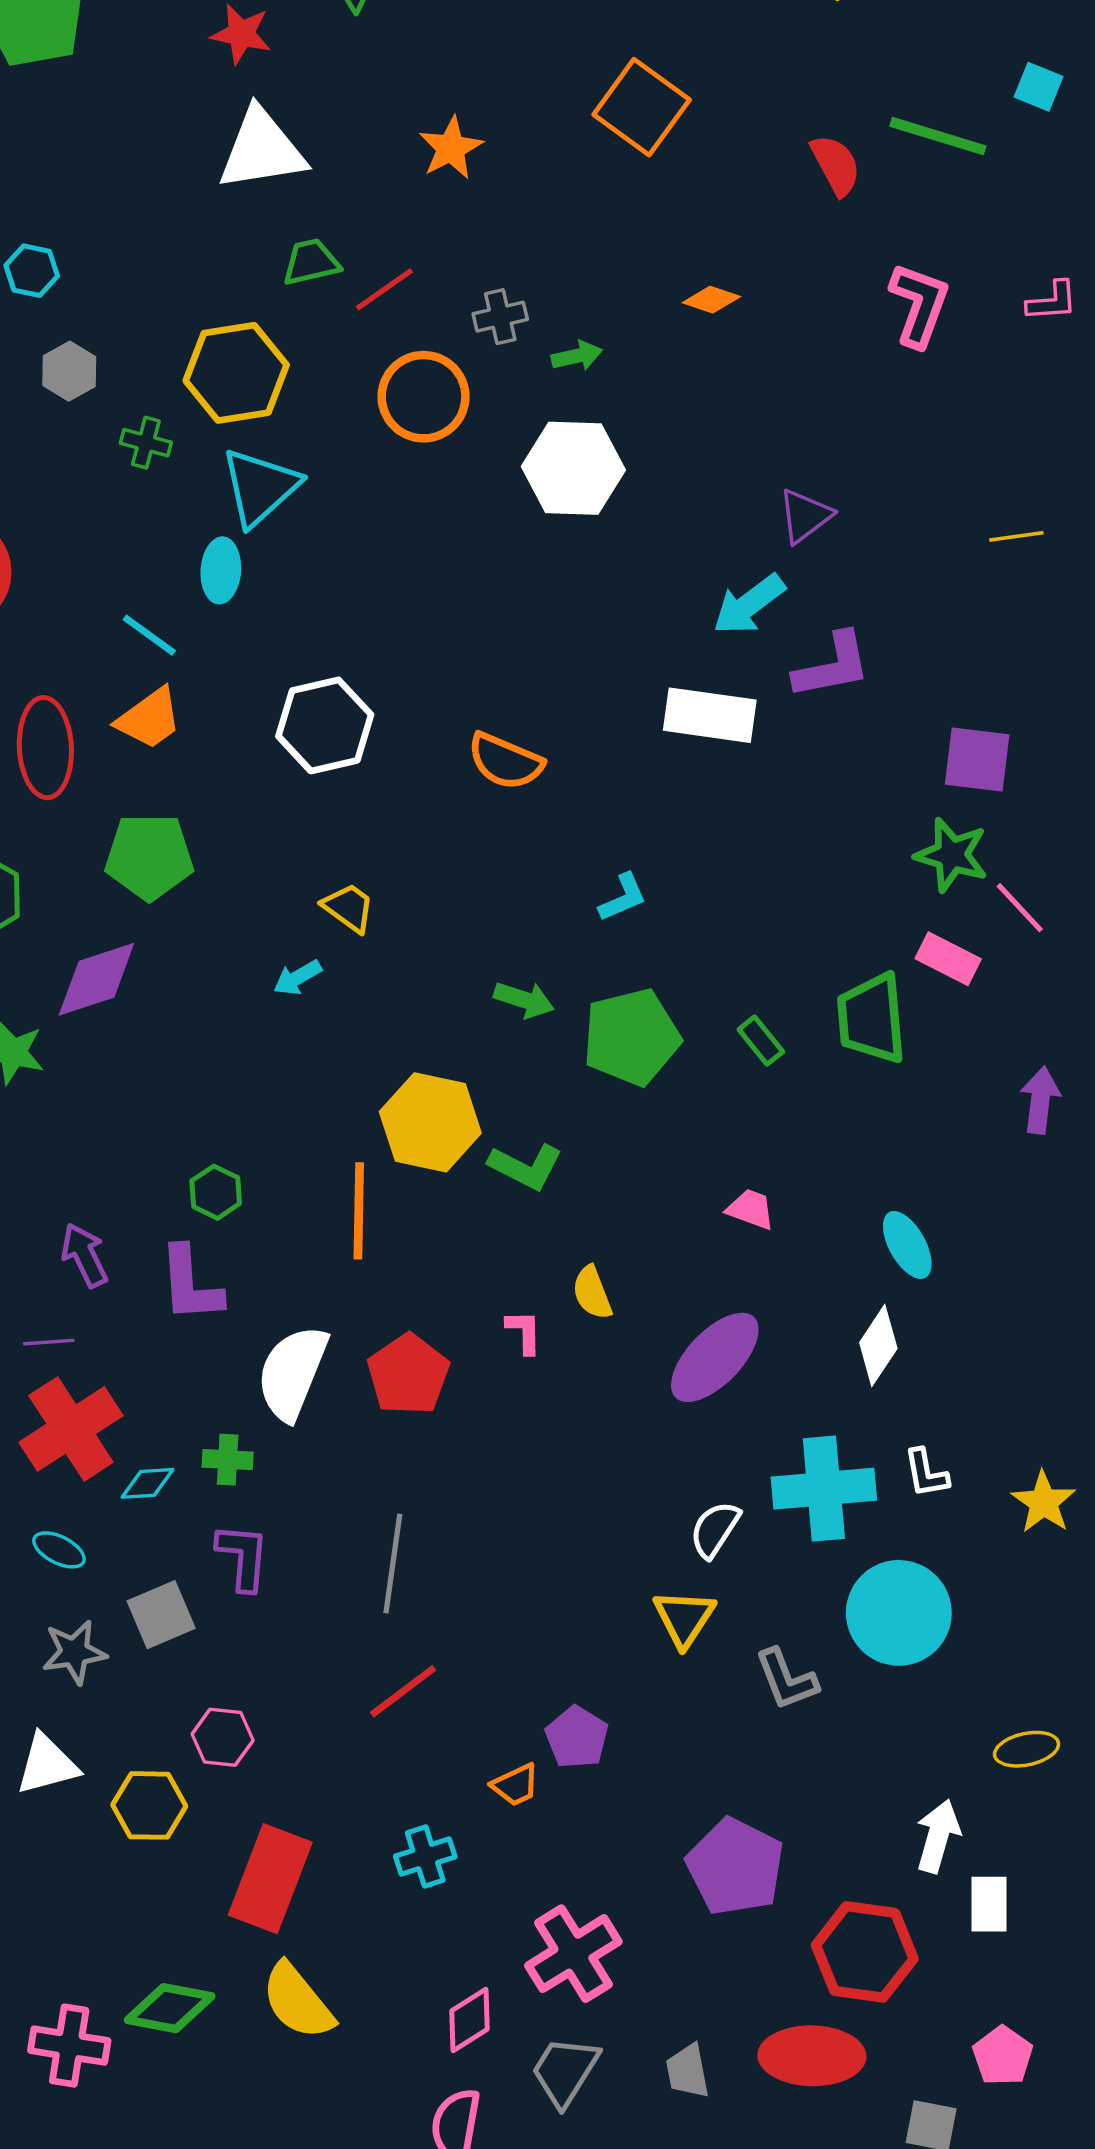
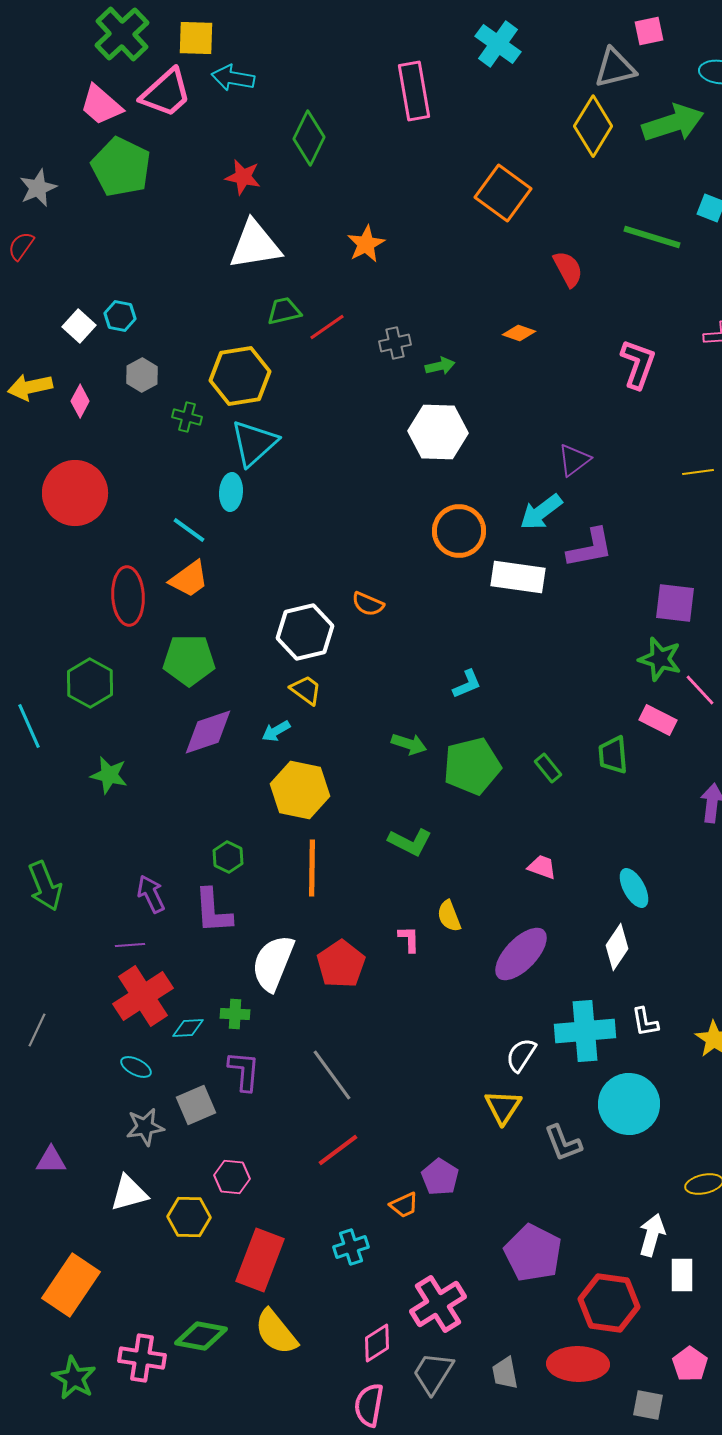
orange square: (642, 107) -> (503, 193), moved
red semicircle: (836, 165) -> (568, 269), moved
pink L-shape: (919, 305) -> (638, 364), moved
orange circle: (424, 397) -> (459, 531), moved
white hexagon: (325, 725) -> (305, 632), moved
orange semicircle: (505, 761) -> (368, 604), moved, size x0.7
purple diamond: (96, 979) -> (208, 732), moved
green trapezoid: (872, 1018) -> (613, 755), size x0.7
yellow hexagon: (430, 1122) -> (300, 790), moved
gray line: (393, 1564) -> (332, 1075), turned -44

